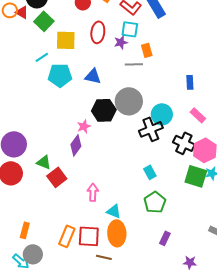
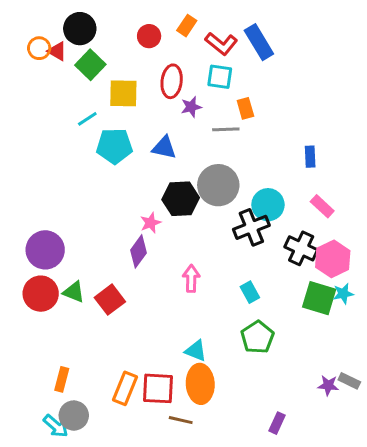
purple star: (121, 42) -> (191, 107), moved
green triangle: (44, 162) -> (74, 292), moved
pink arrow: (93, 192) -> (191, 279), moved
purple rectangle: (165, 238) -> (277, 423), moved
purple star: (190, 262) -> (328, 385), moved

